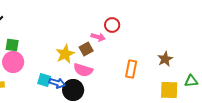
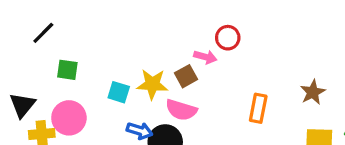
yellow star: (65, 54) -> (152, 84), turned 30
pink circle: (13, 62) -> (69, 118), moved
cyan square: (44, 80) -> (119, 92), moved

